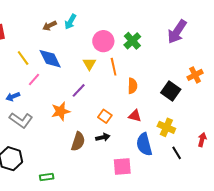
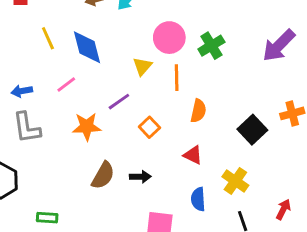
pink line: (34, 79) -> (66, 84), moved
orange square: (105, 116) -> (149, 127), moved
gray L-shape: (21, 120) -> (27, 128), turned 35
blue semicircle: (144, 144) -> (198, 199), size x0.7

